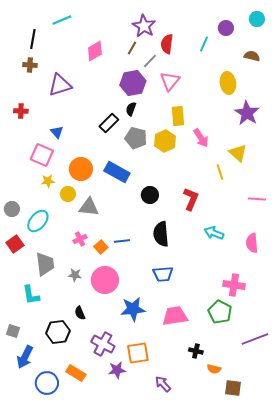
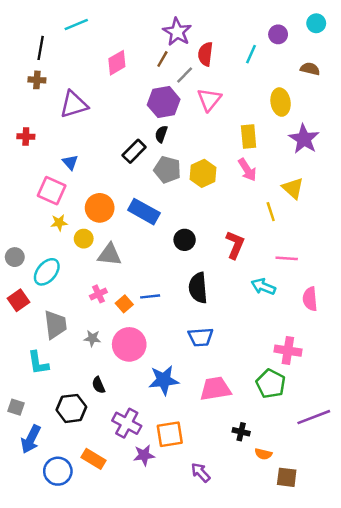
yellow rectangle: (178, 116) -> (249, 136), moved
pink line: (257, 199) -> (287, 258), moved

